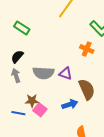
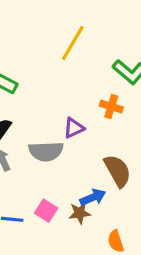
purple triangle: (66, 74) -> (74, 128), moved, turned -40
brown star: (32, 101) -> (80, 213), moved

